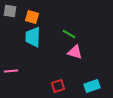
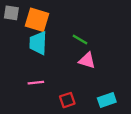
orange square: (32, 17) -> (37, 20), size x1.5
pink line: (11, 71) -> (36, 83), moved

